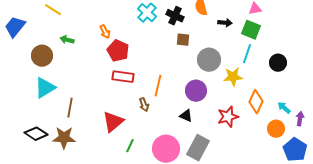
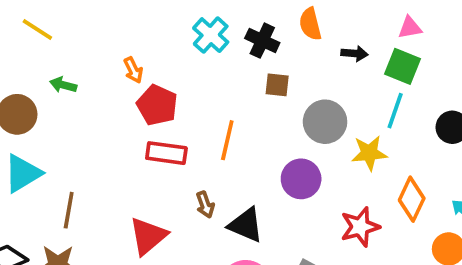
orange line: (158, 86) -> (227, 140), moved
black triangle: (186, 116) -> (246, 225), moved, size x1.5

